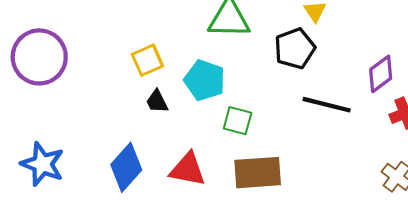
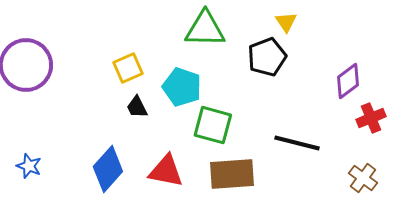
black line: (327, 105) -> (297, 143), moved
green square: (238, 121) -> (213, 125), size x1.4
blue star: (42, 164) -> (29, 166), size x0.6

